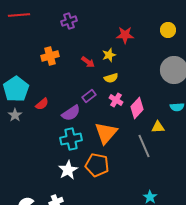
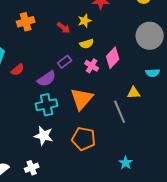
pink diamond: (137, 108) -> (113, 58), moved
orange pentagon: (97, 165) -> (84, 139), moved
white star: (68, 170) -> (44, 136), turned -30

